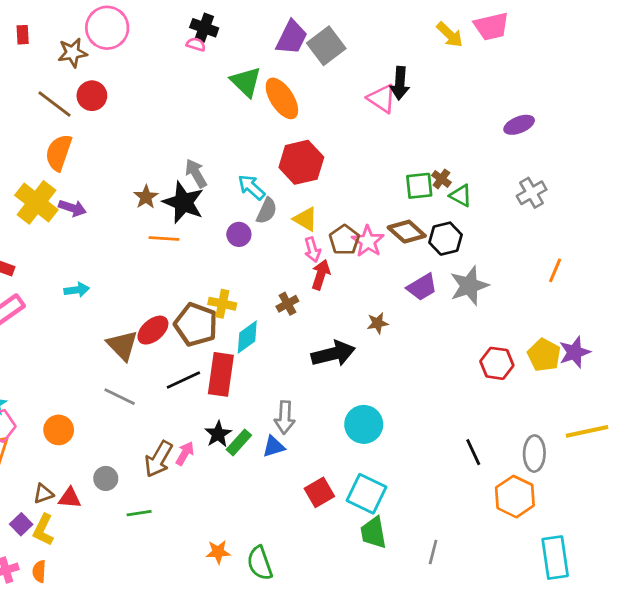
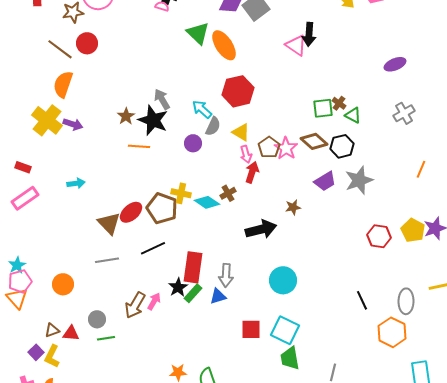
cyan diamond: (247, 337) -> (207, 202), moved, turned 70
red rectangle: (221, 374) -> (193, 267), moved
gray line: (120, 397) -> (107, 260), turned -35
red square: (319, 492) -> (251, 329), turned 30
green line: (139, 513) -> (106, 338), moved

